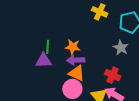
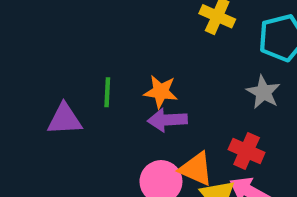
purple triangle: (44, 61) -> (65, 119), moved
orange triangle: (77, 73) -> (196, 169), moved

